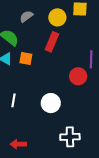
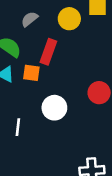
red rectangle: (52, 42) -> (48, 52), moved
white circle: (51, 103) -> (54, 108), moved

